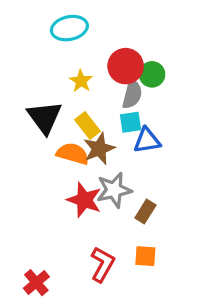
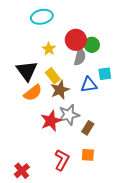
cyan square: (131, 122) -> (105, 74), moved
orange semicircle: (73, 154) -> (33, 93), moved, turned 126
red star: (84, 200) -> (51, 121), turned 30

